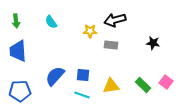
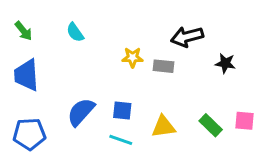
black arrow: (115, 20) -> (187, 37), moved
green arrow: (16, 21) -> (23, 31), turned -32
yellow star: (90, 31) -> (133, 57), moved
pink square: (166, 82) -> (245, 121), turned -32

